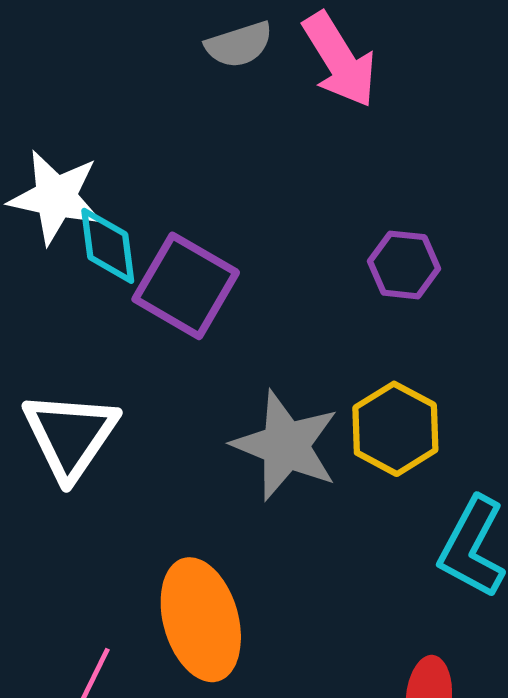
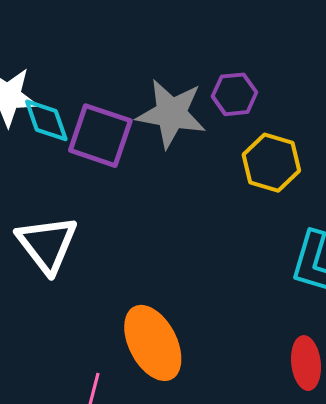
yellow hexagon: (395, 429) -> (271, 163), moved
gray star: (286, 445) -> (171, 113), moved

